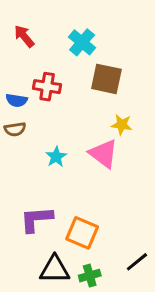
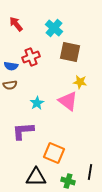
red cross: (47, 87) -> (31, 57), turned -30
purple L-shape: (36, 219) -> (23, 131), moved
black line: (137, 262) -> (90, 172), turned -42
green cross: (90, 276) -> (68, 181), moved, turned 32

